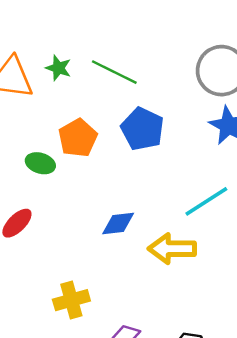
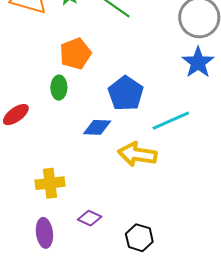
blue pentagon: (142, 129) -> (126, 93), moved
green ellipse: (40, 163) -> (59, 88), moved, turned 65

